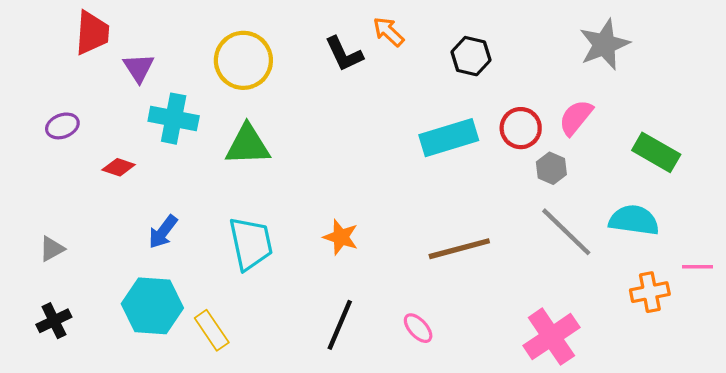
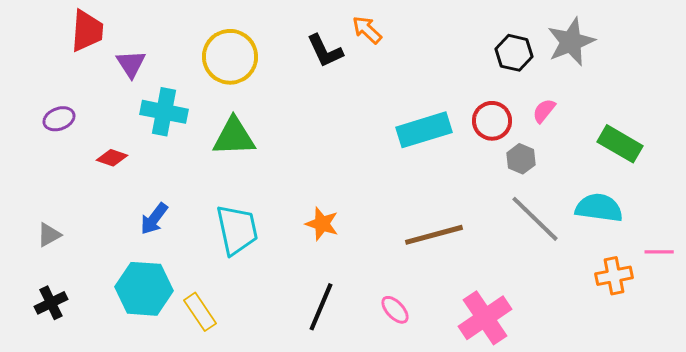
black hexagon: (471, 56) -> (514, 53), moved
pink semicircle: (576, 117) -> (544, 111), size x0.7
pink cross: (551, 337) -> (485, 318), moved

